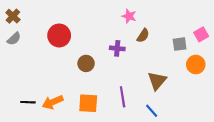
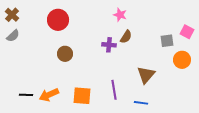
pink square: (201, 34) -> (187, 32), turned -32
red circle: (59, 35) -> (58, 20), moved
brown semicircle: (143, 35) -> (126, 37), moved
brown circle: (86, 63) -> (65, 54), moved
blue line: (152, 111) -> (141, 103), turned -40

